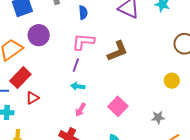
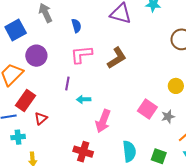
purple line: (76, 65) -> (67, 83), moved
yellow circle: (172, 81) -> (176, 86), moved
pink square: (118, 106) -> (147, 109), moved
pink arrow: (80, 110) -> (103, 121), moved, size x1.6

